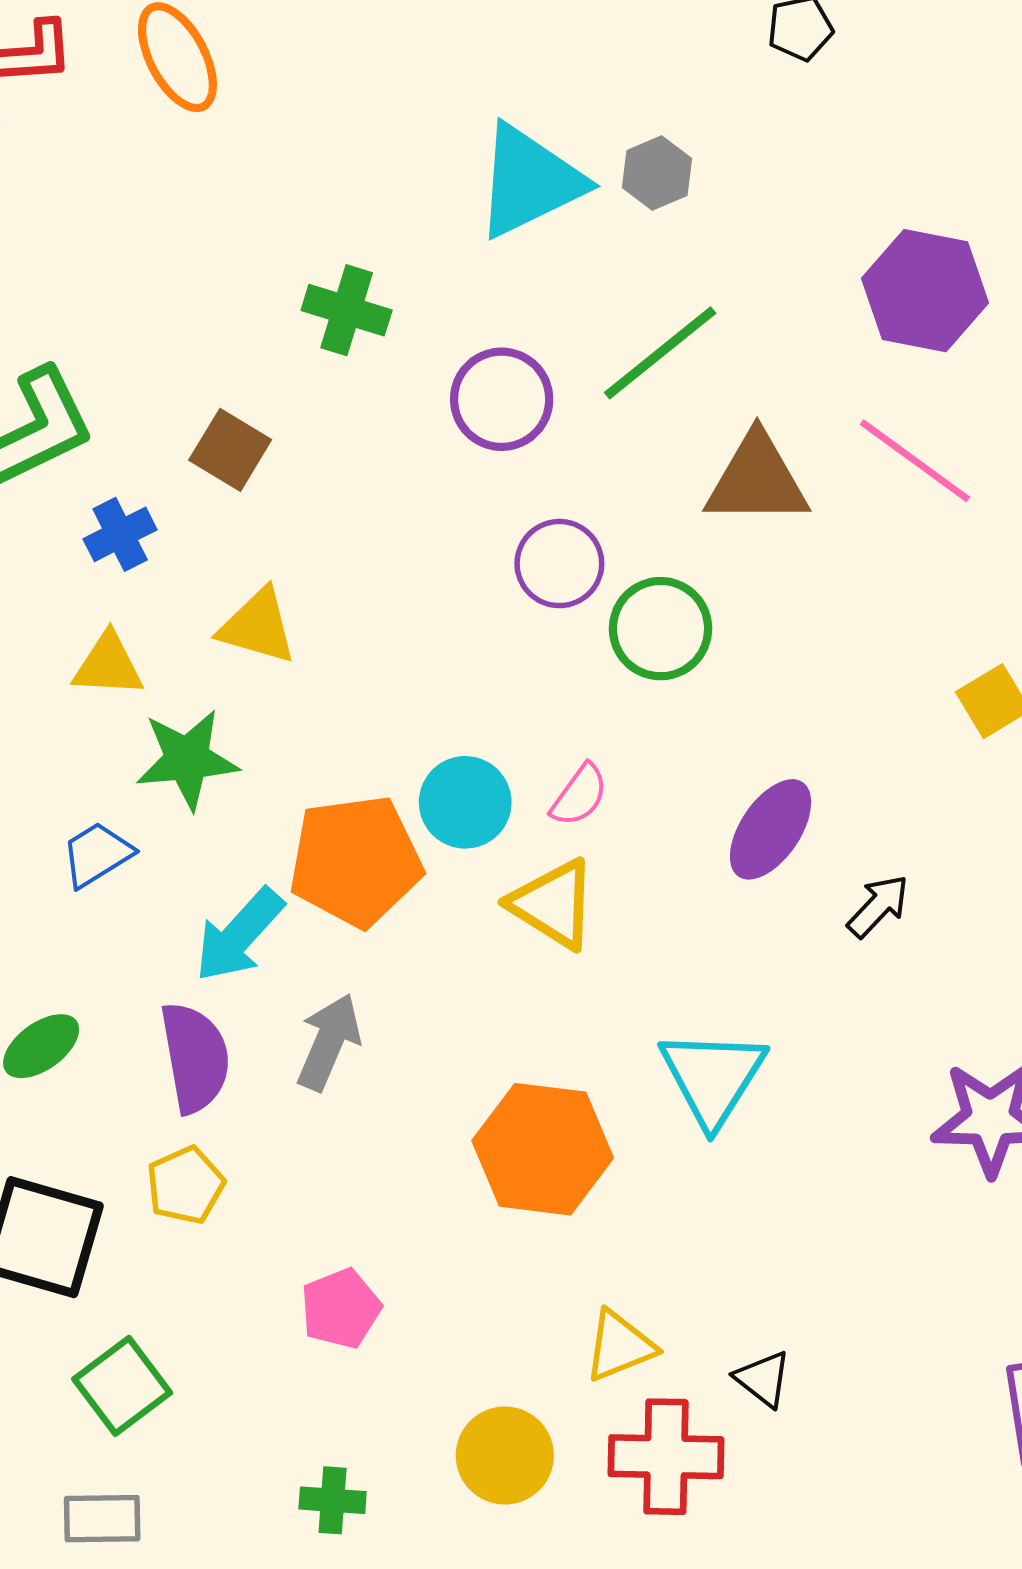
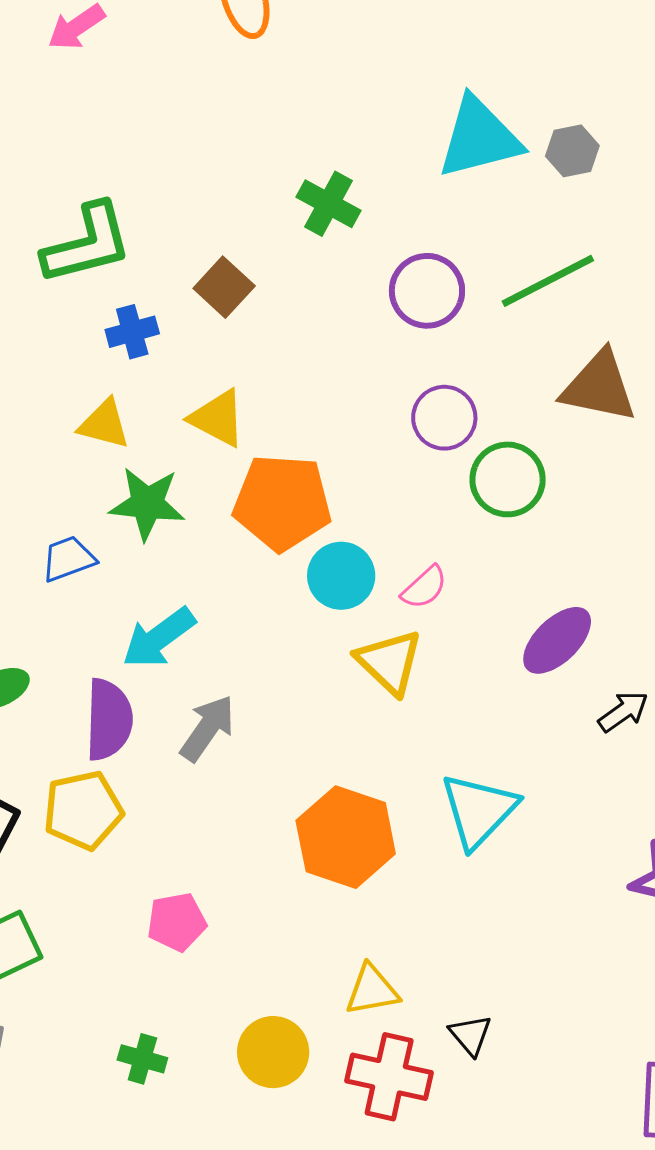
orange pentagon: (356, 861) -> (282, 502), moved
yellow pentagon: (185, 1185) -> (83, 810), size x1.4

